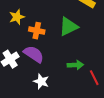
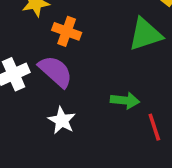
green triangle: (68, 27) -> (145, 34), moved

